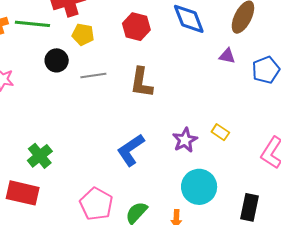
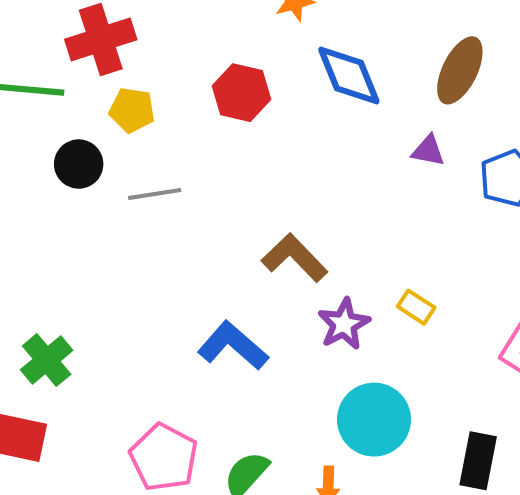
brown L-shape: (141, 82) -> (295, 258), moved, turned 128
blue L-shape: (131, 150) -> (233, 346), turned 76

